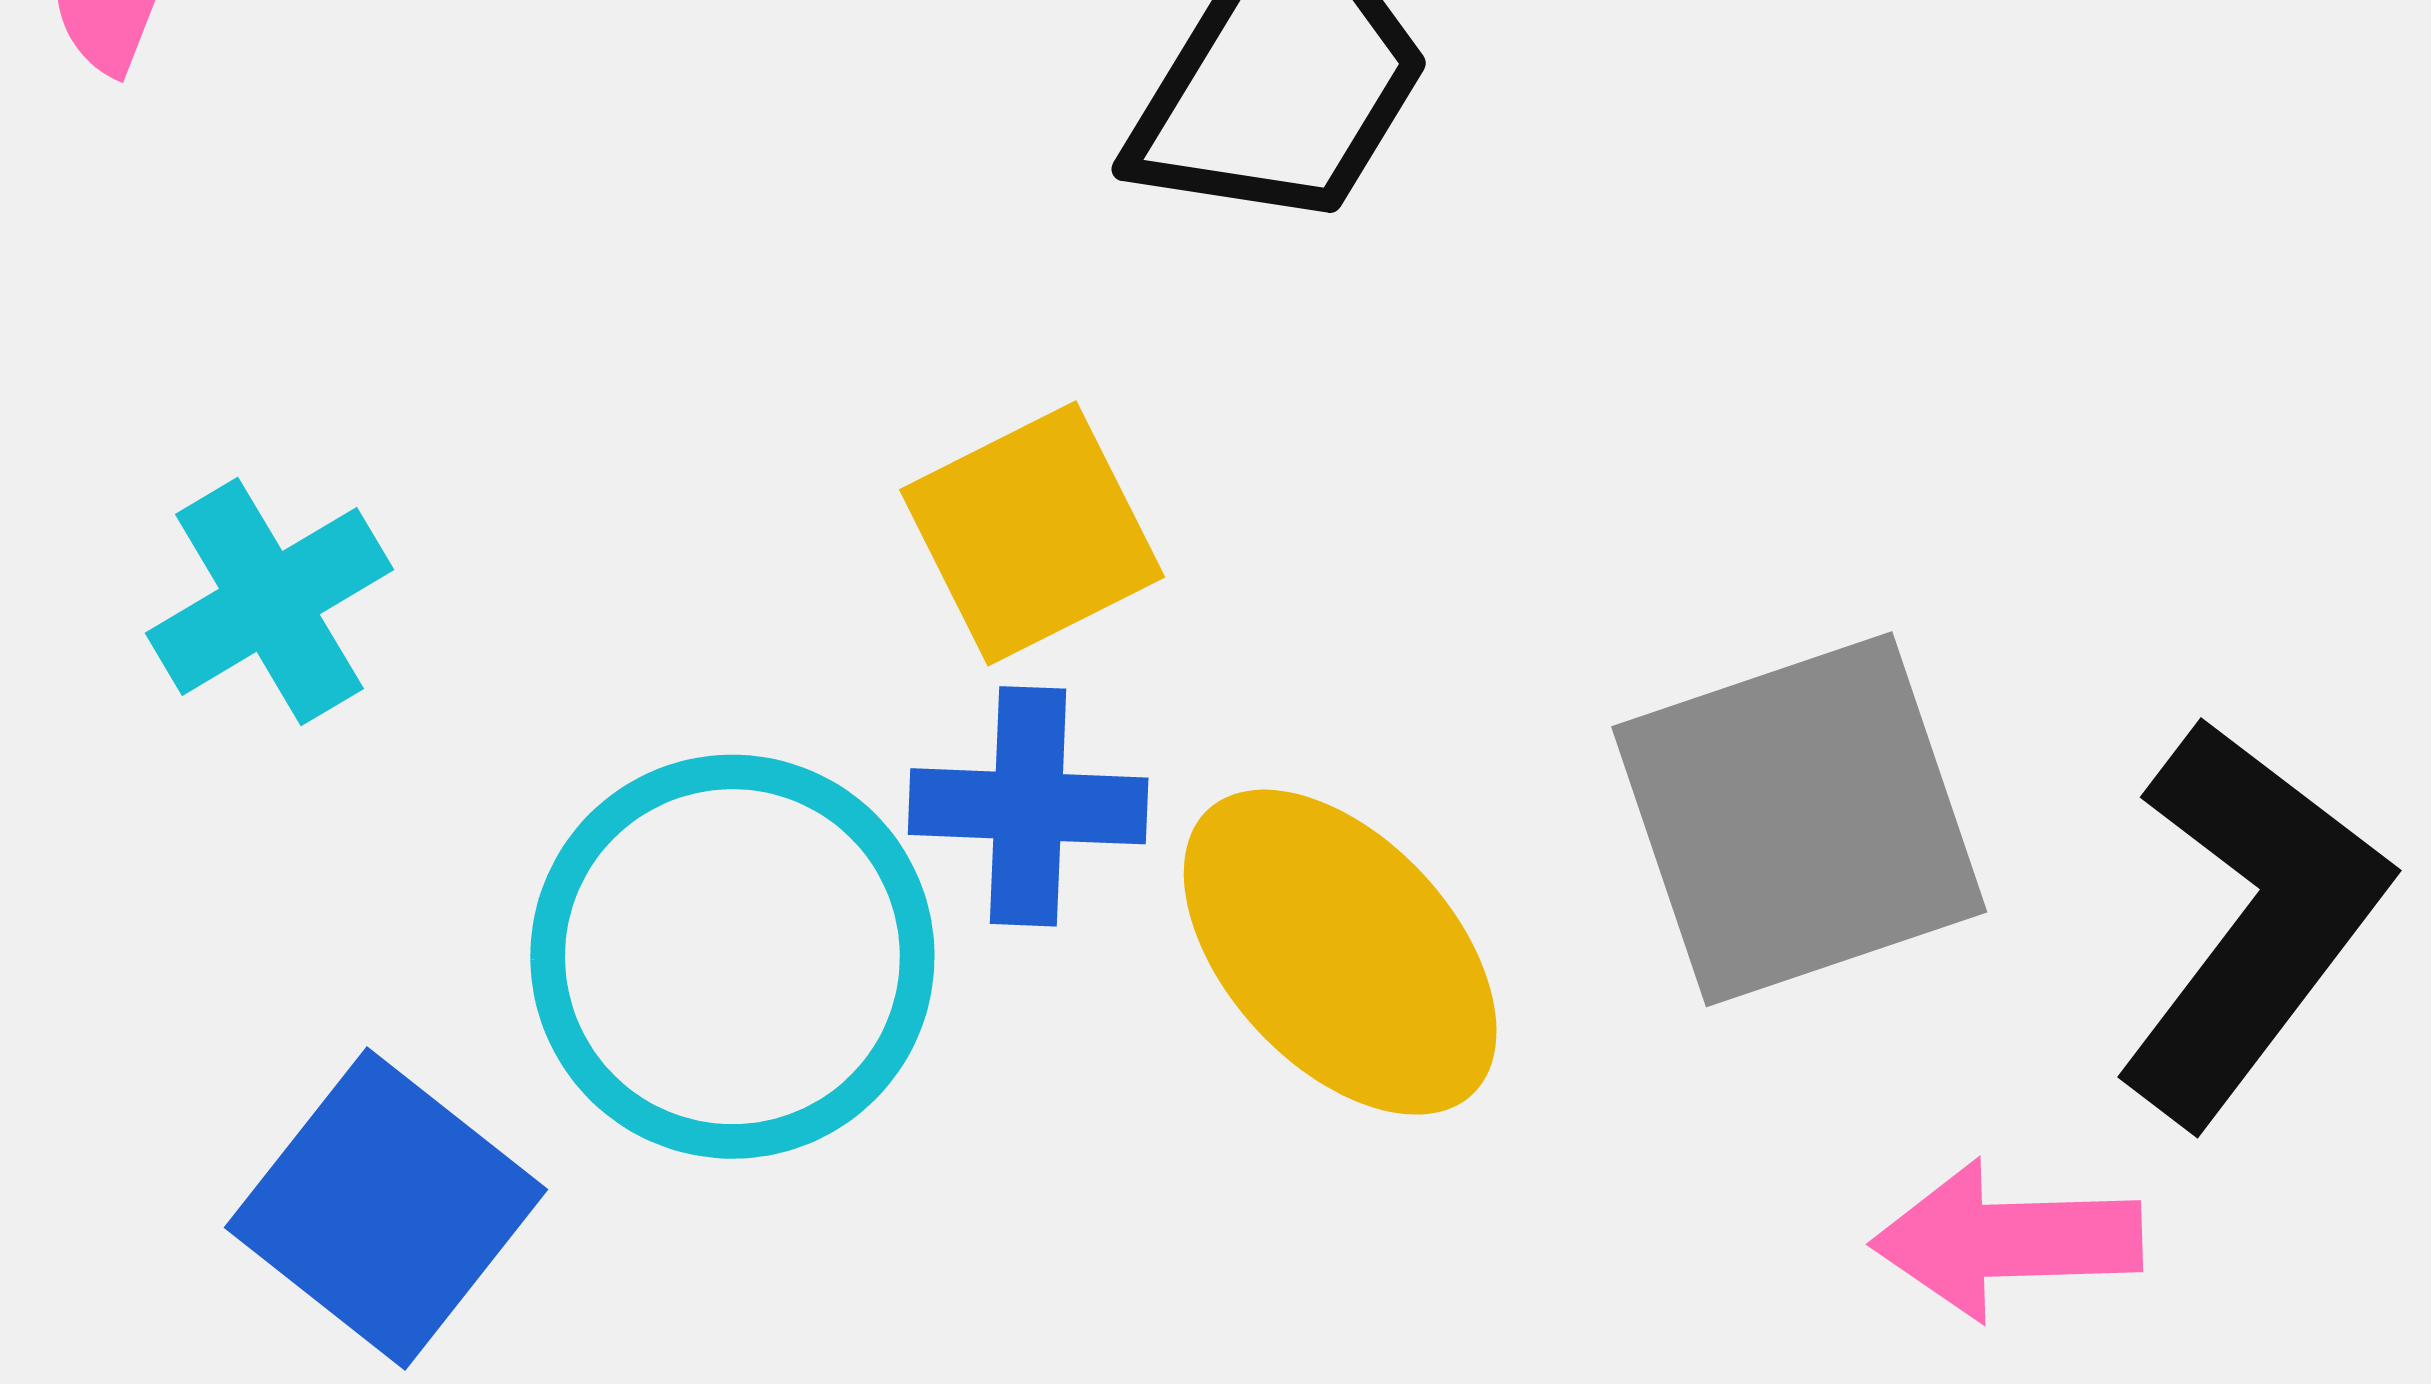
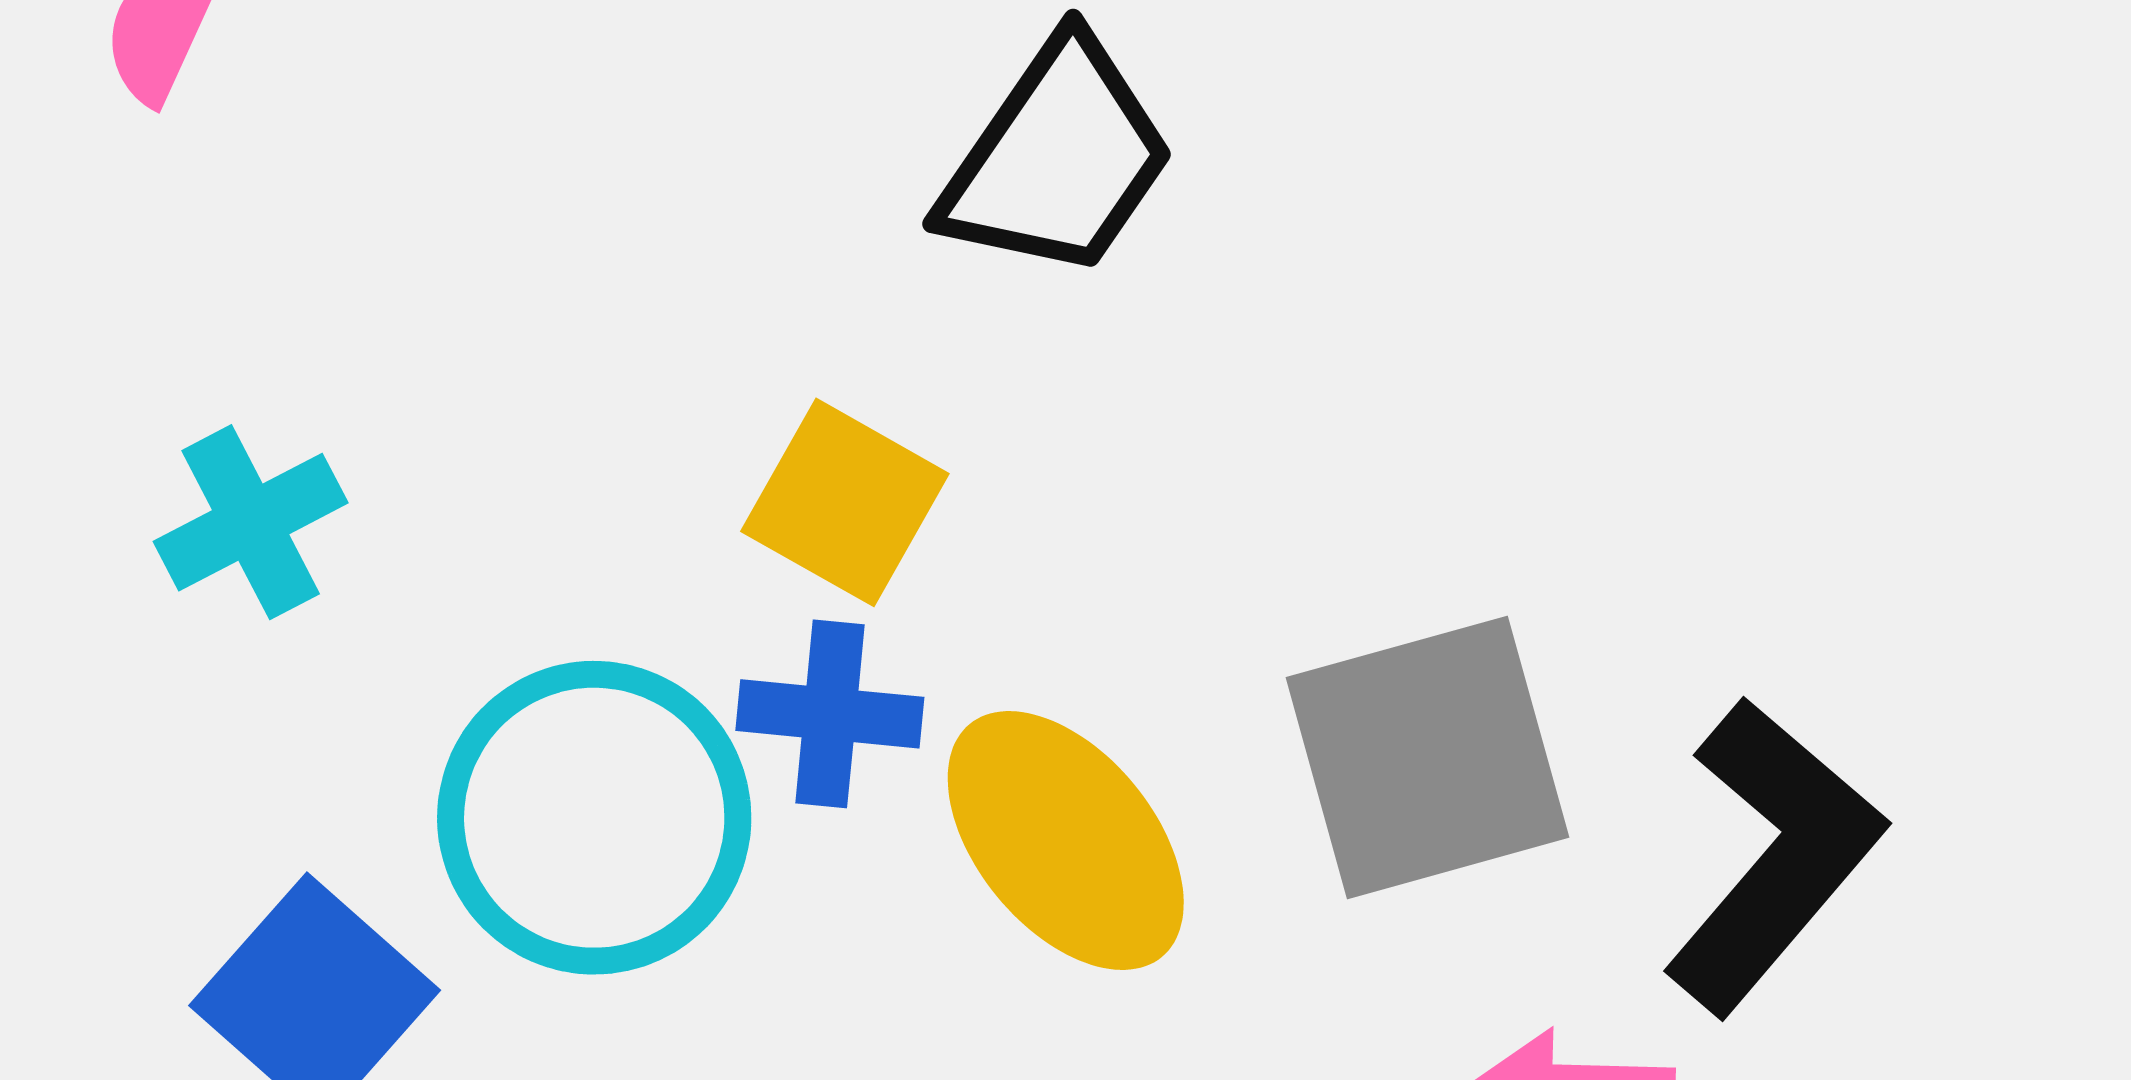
yellow square: (1032, 533) -> (845, 502), turned -37

